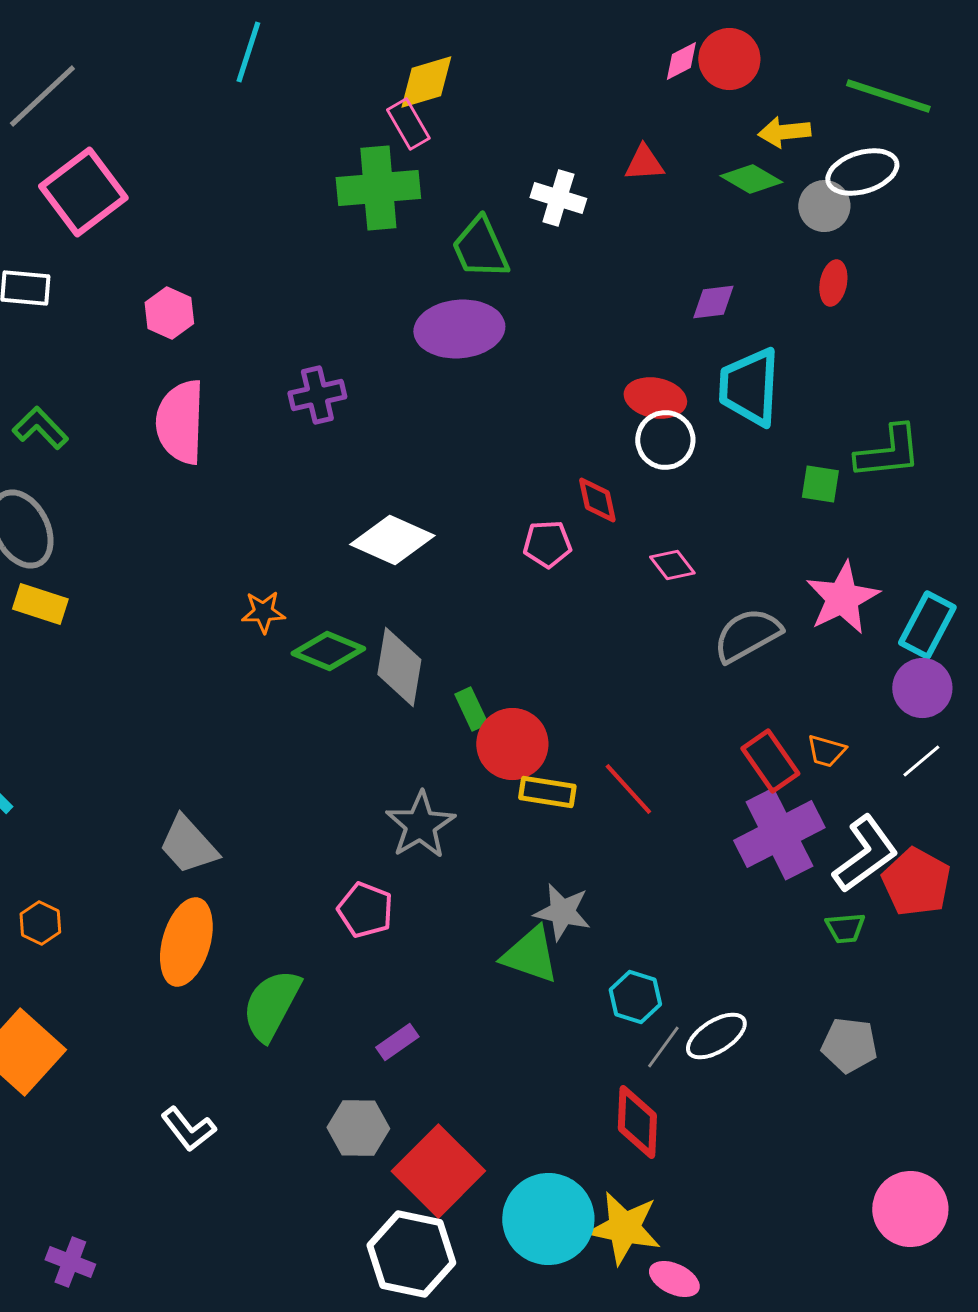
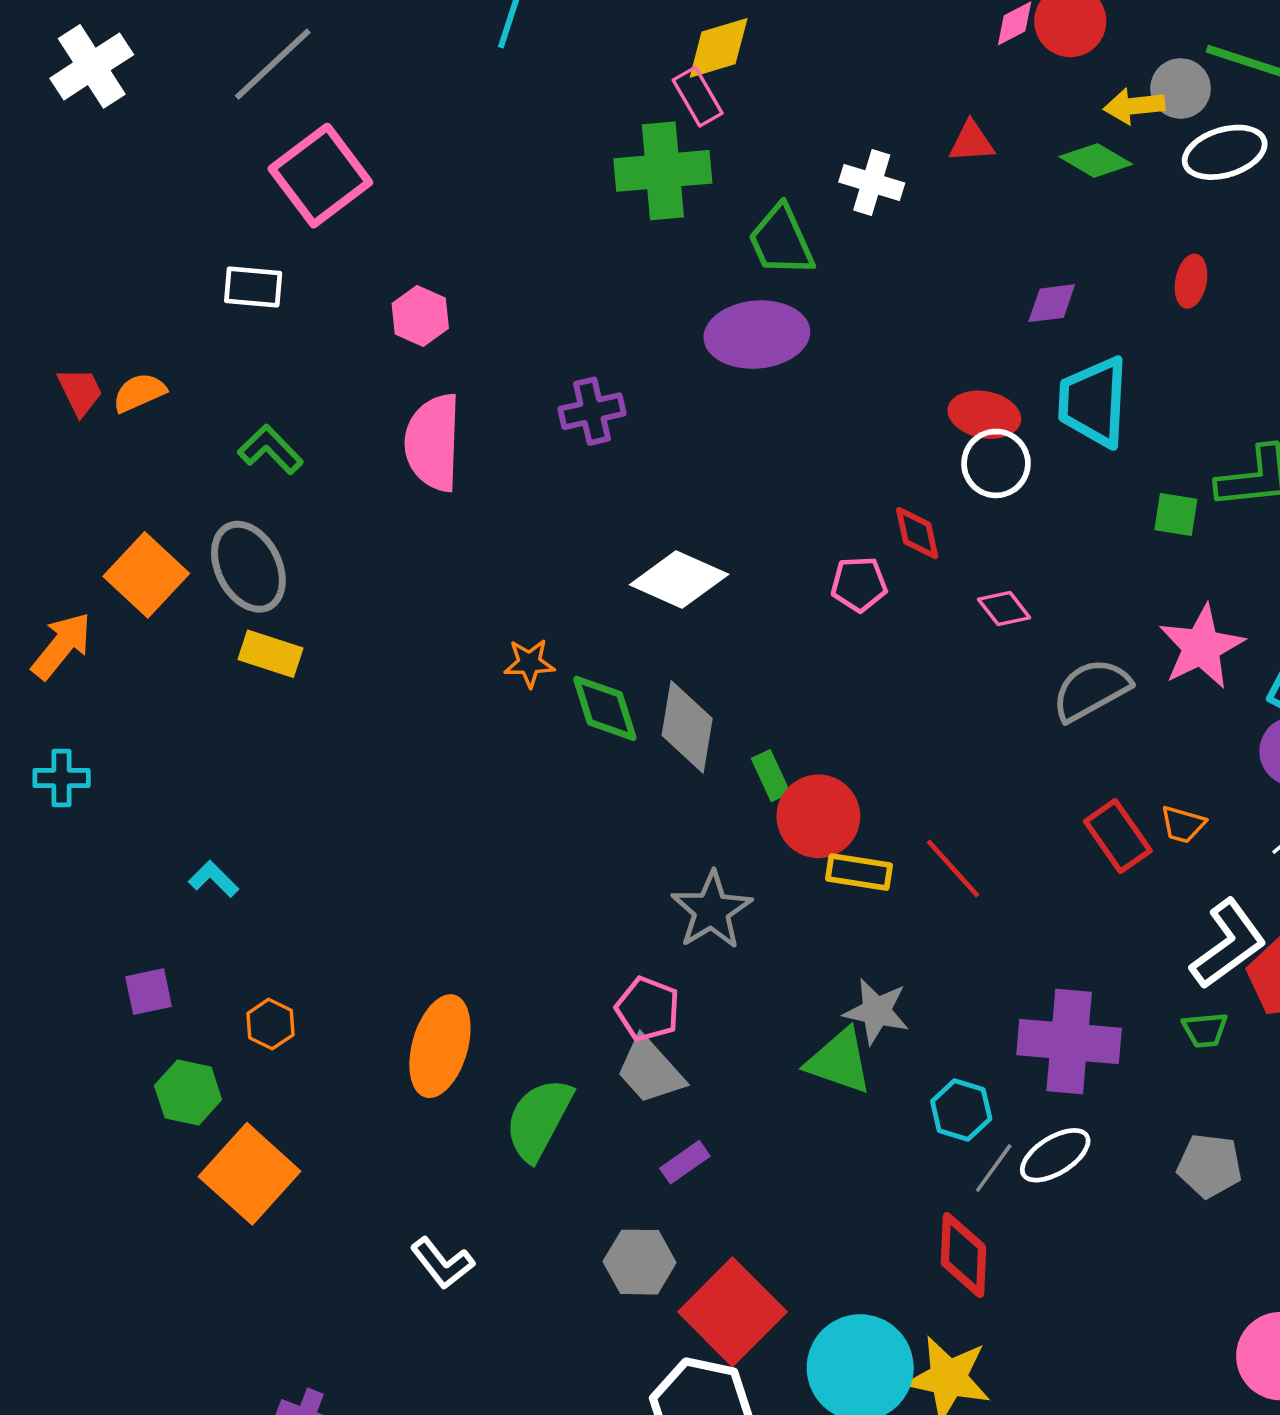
gray circle: (824, 206) -> (1181, 88), moved
green diamond: (328, 651) -> (605, 708), turned 50
purple cross: (779, 834) -> (1069, 1041), moved, turned 32
gray trapezoid: (188, 845) -> (650, 1071), moved

